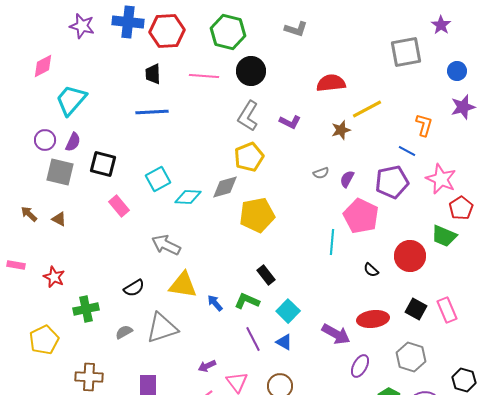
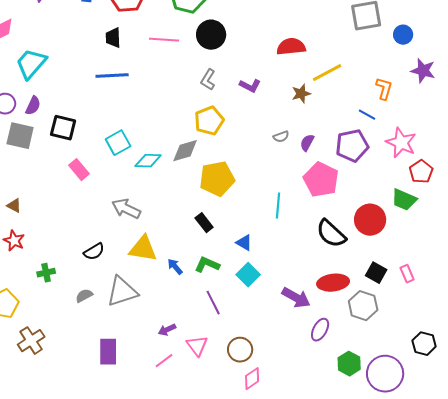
blue circle: (457, 71) -> (403, 35), moved
purple star: (463, 107) -> (423, 71), turned 30
gray L-shape: (248, 116) -> (208, 80), size x0.7
brown triangle: (59, 219) -> (14, 206), moved
cyan line: (332, 242) -> (278, 206), moved
black semicircle: (371, 270) -> (331, 234), size x2.0
black rectangle: (266, 275) -> (204, 223), moved
green cross: (86, 309) -> (46, 273), size x0.7
pink rectangle: (447, 310) -> (407, 274), size x0.7
blue triangle: (284, 342) -> (244, 243), moved
gray hexagon: (411, 357) -> (363, 306), moved
brown cross: (89, 377) -> (31, 341), moved, turned -36

